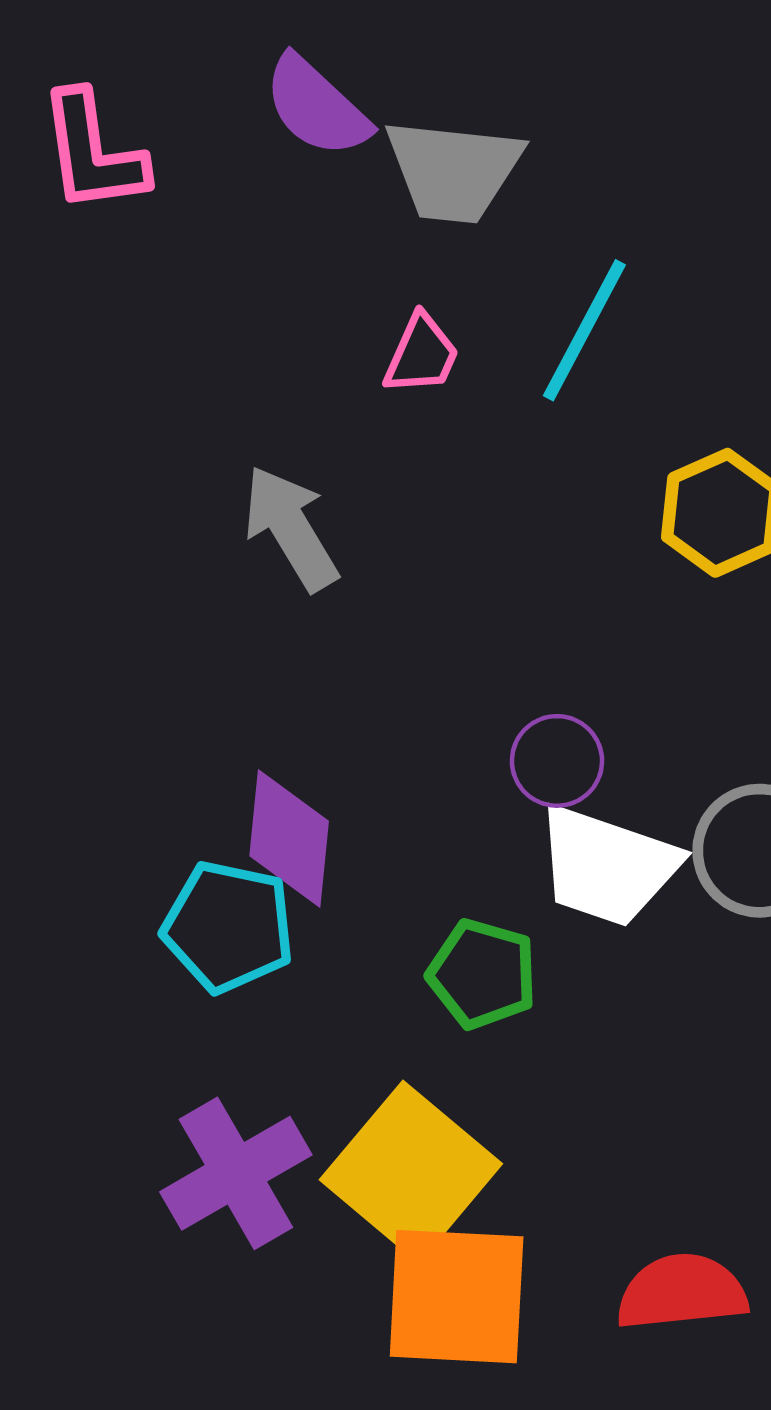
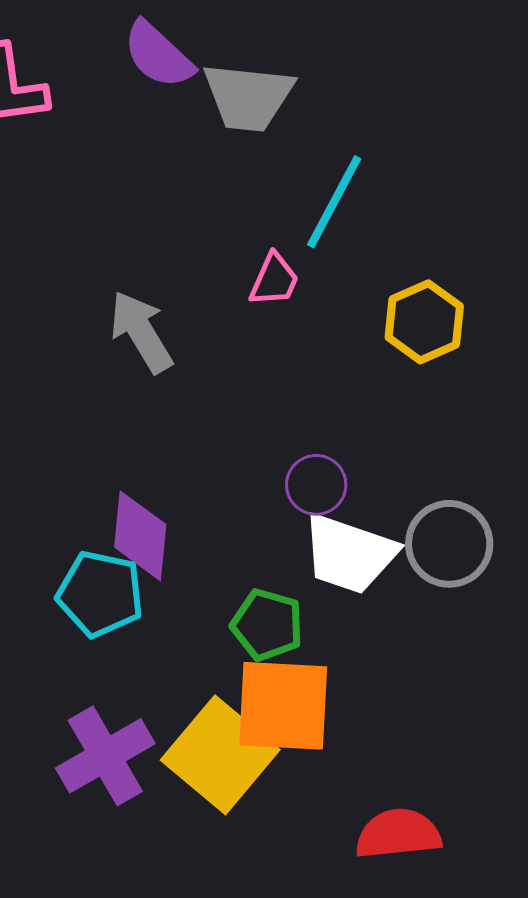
pink trapezoid: (422, 355) -> (274, 280), moved
orange square: (457, 1297) -> (283, 706), moved

